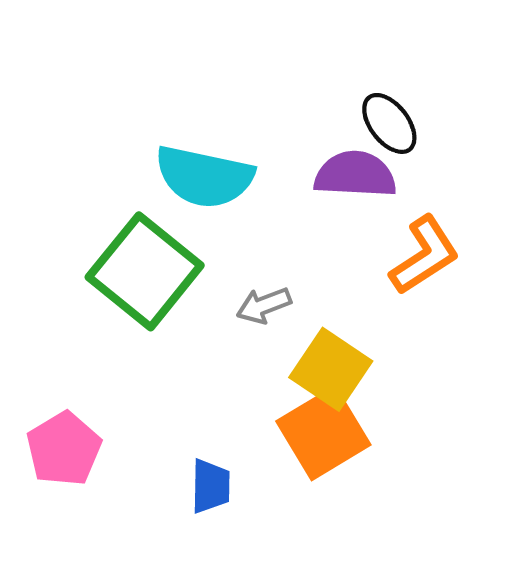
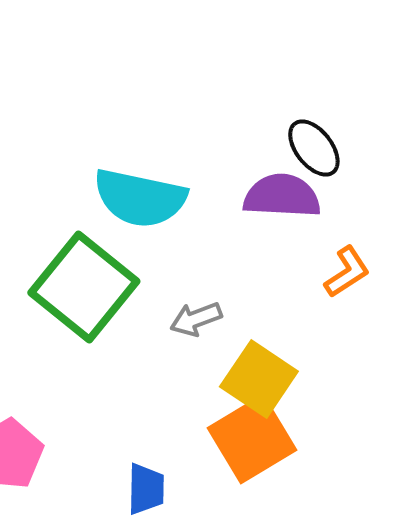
orange L-shape: (424, 255) -> (347, 272), size x0.7

